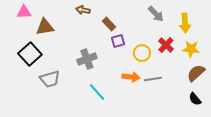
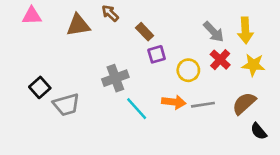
brown arrow: (83, 10) -> (110, 13), turned 32
gray arrow: (156, 14) -> (214, 32), moved
brown triangle: (45, 27) -> (78, 25), moved
black square: (30, 54) -> (40, 87), moved, size x0.7
brown semicircle: (196, 73) -> (244, 103), moved
cyan line: (97, 92) -> (137, 109), moved

